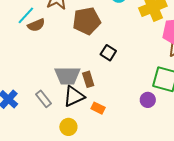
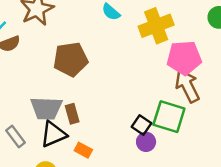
brown pentagon: (87, 21) -> (71, 59), moved
black square: (108, 53) -> (142, 125), moved

